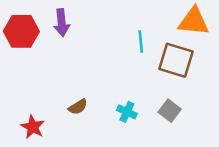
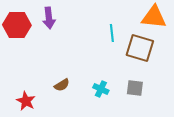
gray square: (170, 111) -> (135, 88), turned -30

